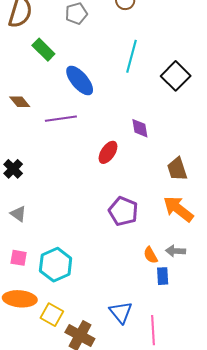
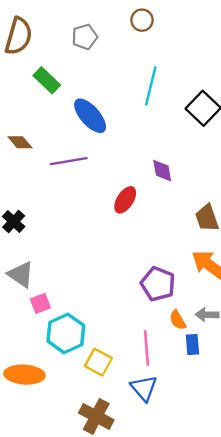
purple pentagon: (123, 211) -> (158, 284), moved
gray triangle: (18, 214) -> (21, 274), size x1.4
pink square: (19, 258) -> (40, 303), moved, turned -30
yellow square: (52, 315) -> (98, 362), moved
pink line: (153, 330) -> (146, 348), moved

